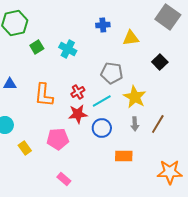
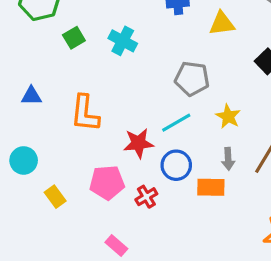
red cross: (78, 92) -> (146, 197), moved
yellow star: (135, 97) -> (228, 116), size x0.7
orange rectangle: (124, 156) -> (211, 187), moved

